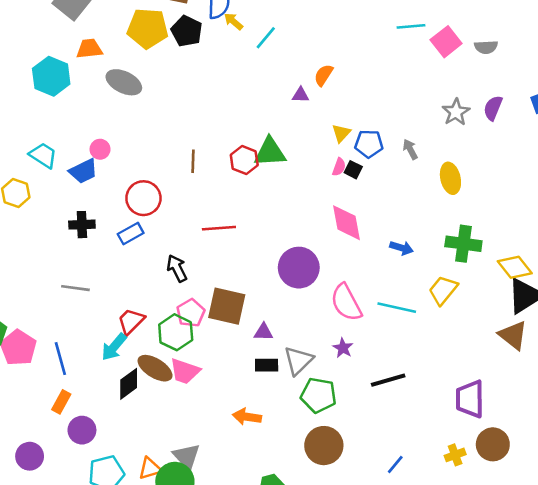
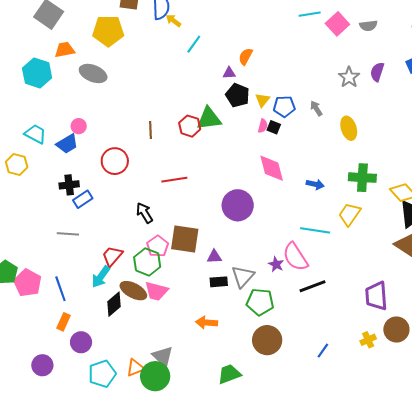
black pentagon: (187, 31) -> (238, 95), moved
cyan line: (266, 38) -> (194, 44), moved
blue rectangle: (131, 233) -> (83, 199), moved
pink semicircle: (346, 303) -> (295, 257), moved

